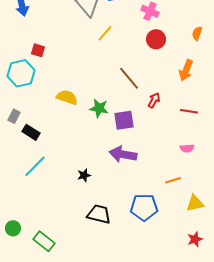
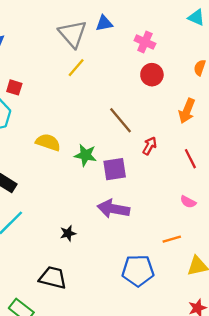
yellow line: (105, 33) -> (76, 68), moved
red line: (189, 111) -> (190, 159), turned 54
pink semicircle: (187, 148) -> (188, 202), turned 32
black trapezoid: (99, 214) -> (53, 278), moved

